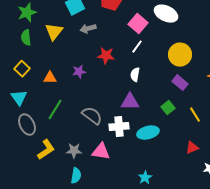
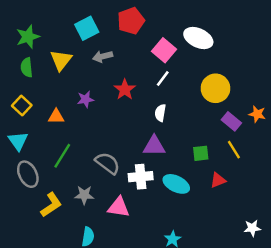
red star: (106, 56) -> (125, 90), turned 30
purple star: (79, 72) -> (85, 99), moved
purple rectangle: (180, 83) -> (231, 121), moved
green square: (168, 108) -> (201, 153), turned 32
yellow line: (195, 115) -> (234, 150), moved
cyan ellipse: (148, 133) -> (176, 184), turned 40
red triangle: (192, 148) -> (218, 180), moved
gray star: (74, 151) -> (84, 195), moved

